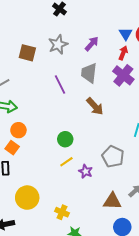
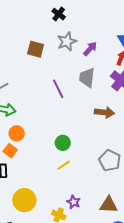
gray star: (58, 44) -> (67, 41), moved
brown square: (27, 53) -> (36, 49), moved
brown arrow: (95, 106) -> (104, 112), moved, turned -42
purple star: (86, 171) -> (74, 202), moved

